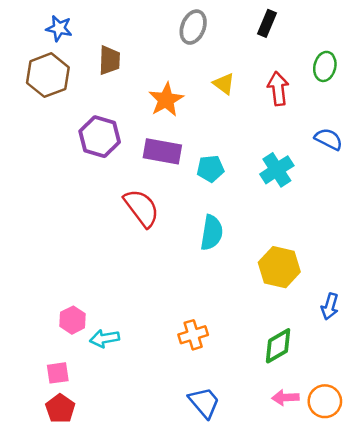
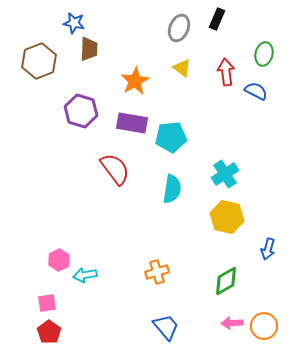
gray ellipse: (193, 27) -> (179, 28), moved
blue star: (59, 28) -> (74, 23), moved
blue semicircle: (329, 139) -> (256, 91), moved
cyan pentagon: (210, 169) -> (171, 137), size x1.4
cyan cross: (277, 170) -> (225, 174), moved

